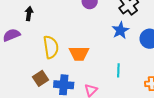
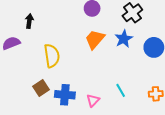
orange trapezoid: (79, 53) -> (95, 39), moved, turned 130
cyan line: (118, 70) -> (121, 90), moved, turned -32

